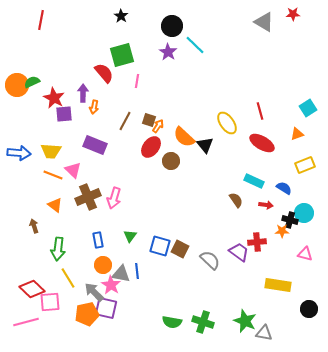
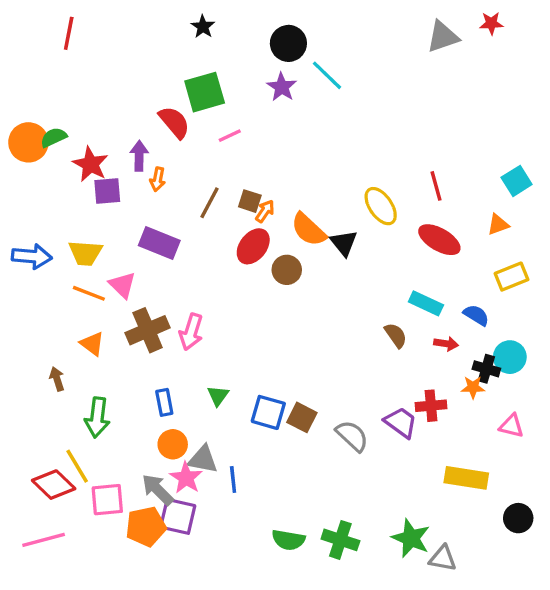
gray triangle: (264, 22) -> (443, 37), turned -50
pink line: (137, 81) -> (230, 136), turned 56
blue line: (137, 271) -> (233, 480), moved
yellow line: (68, 278) -> (77, 466), moved
pink square: (50, 302) -> (107, 500), moved

